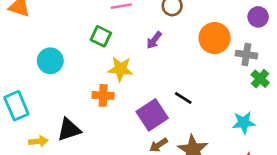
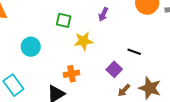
orange cross: (103, 95) -> (71, 74), moved
purple square: (152, 115) -> (114, 69), size x0.7

